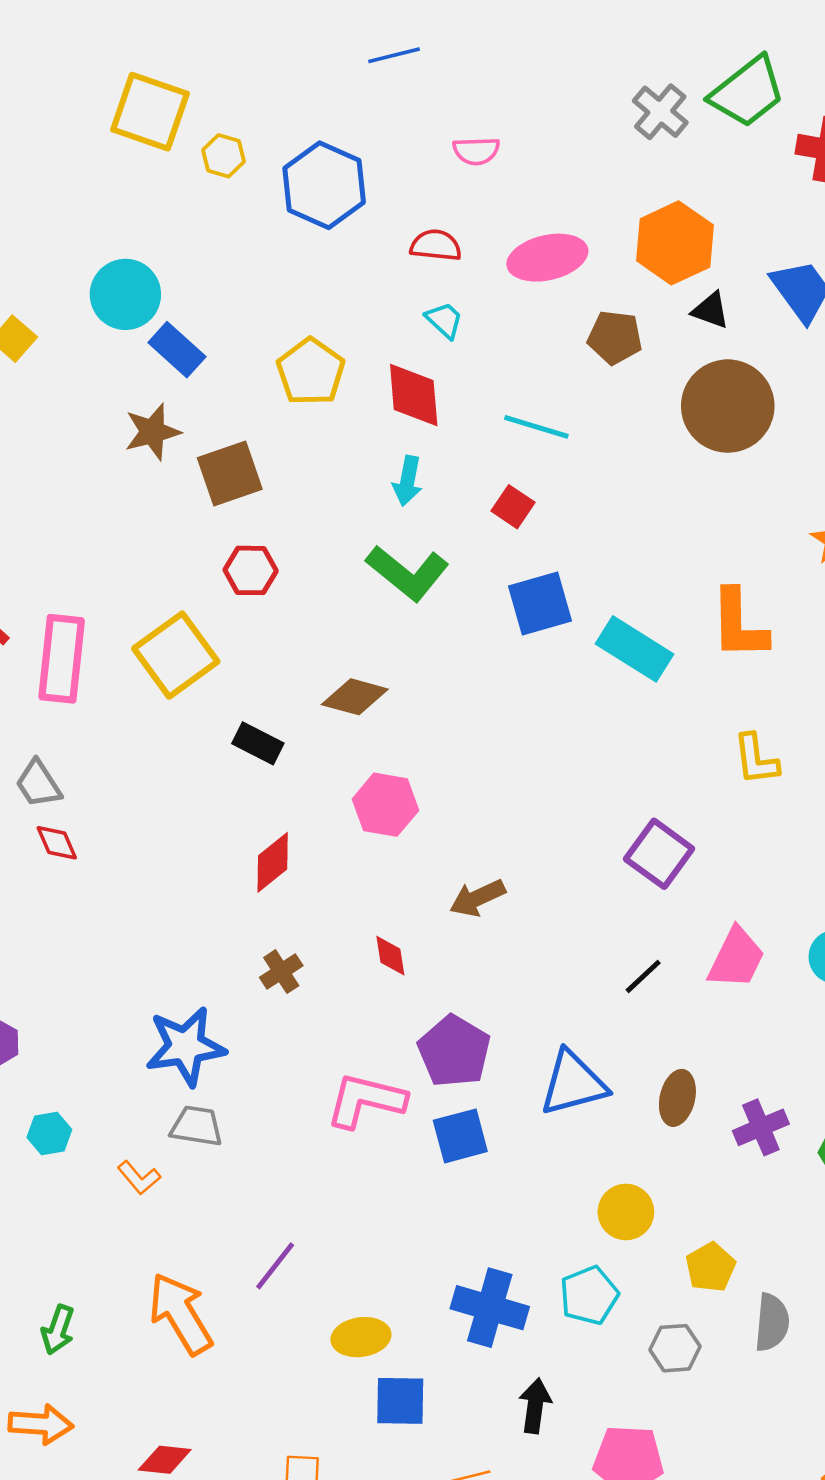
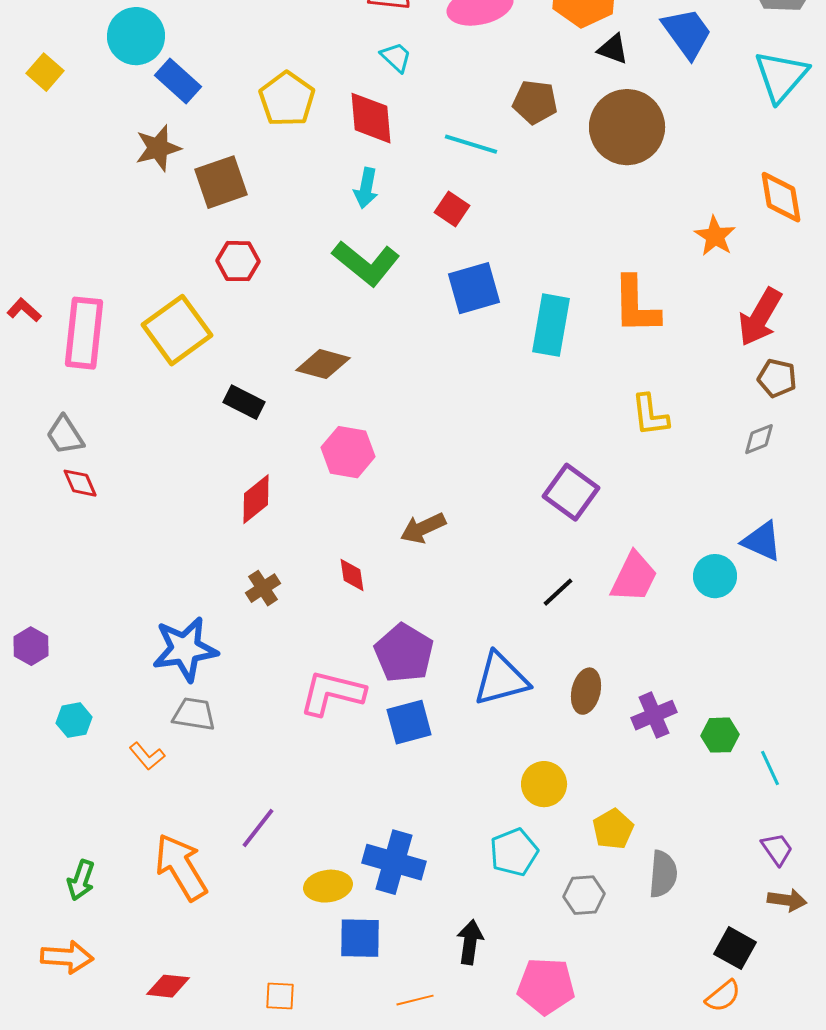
brown pentagon: (615, 337) -> (535, 102), moved
cyan rectangle: (634, 649) -> (551, 325), turned 68
blue cross: (490, 1308) -> (394, 862), moved

